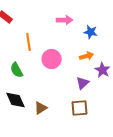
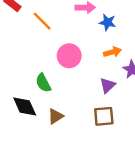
blue star: (91, 32) -> (108, 22), moved
orange line: (29, 42) -> (42, 21), moved, turned -36
green semicircle: (17, 70) -> (43, 83), moved

